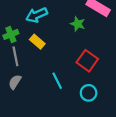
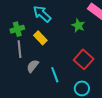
cyan arrow: (37, 15) -> (42, 14), turned 60
gray semicircle: (15, 82) -> (33, 66), moved

